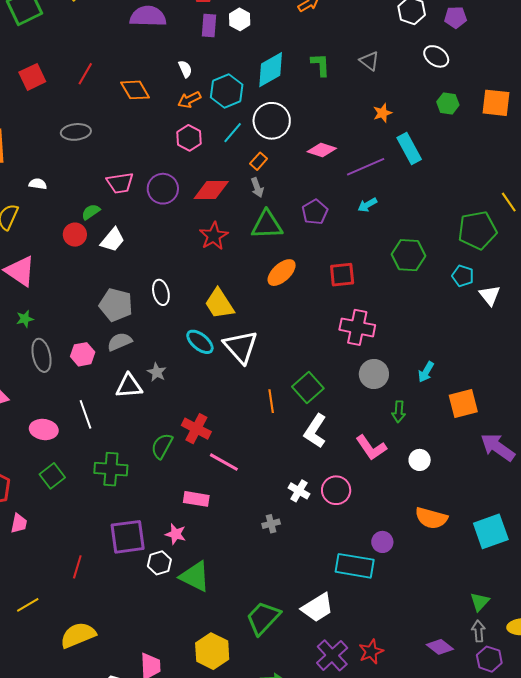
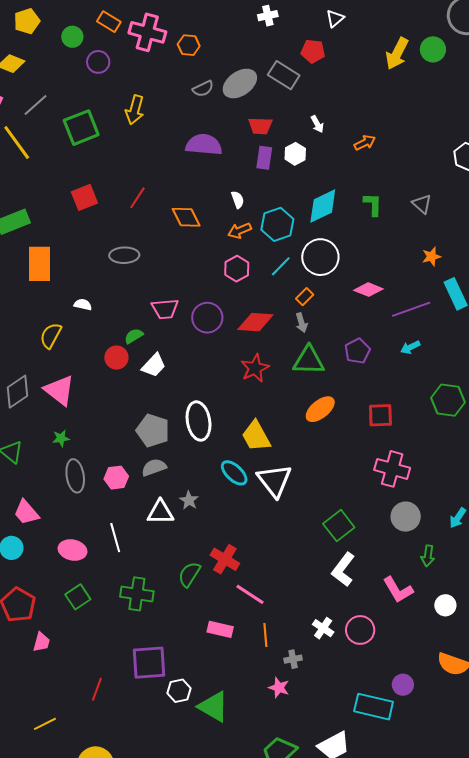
white ellipse: (161, 292) -> (199, 421), size x1.5
orange line: (271, 401) -> (265, 635), moved
pink star: (176, 534) -> (279, 688), moved

